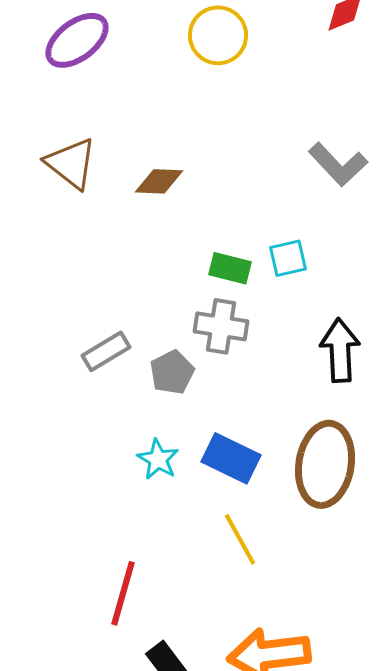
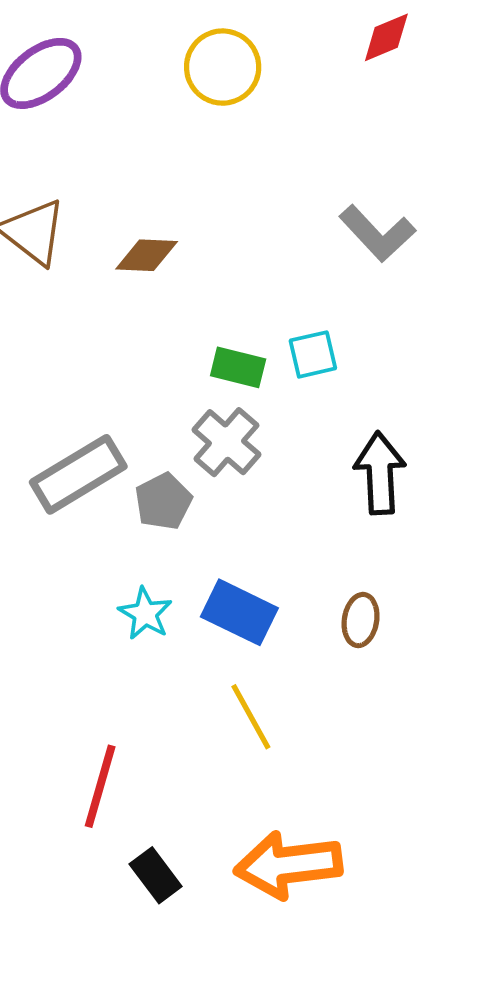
gray cross: (221, 326) -> (226, 442), turned 32
gray rectangle: (106, 351) -> (78, 474), size x1.5
brown ellipse: (325, 464) -> (361, 620), size x0.5

